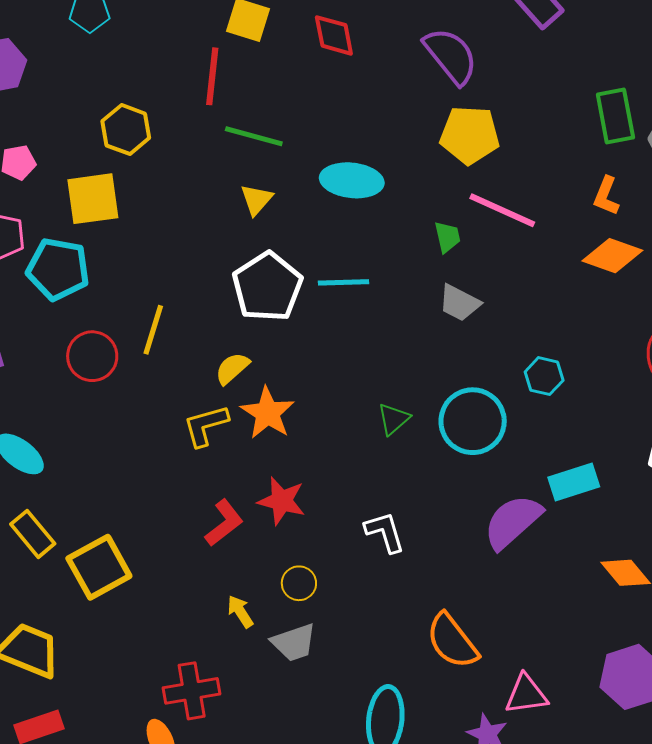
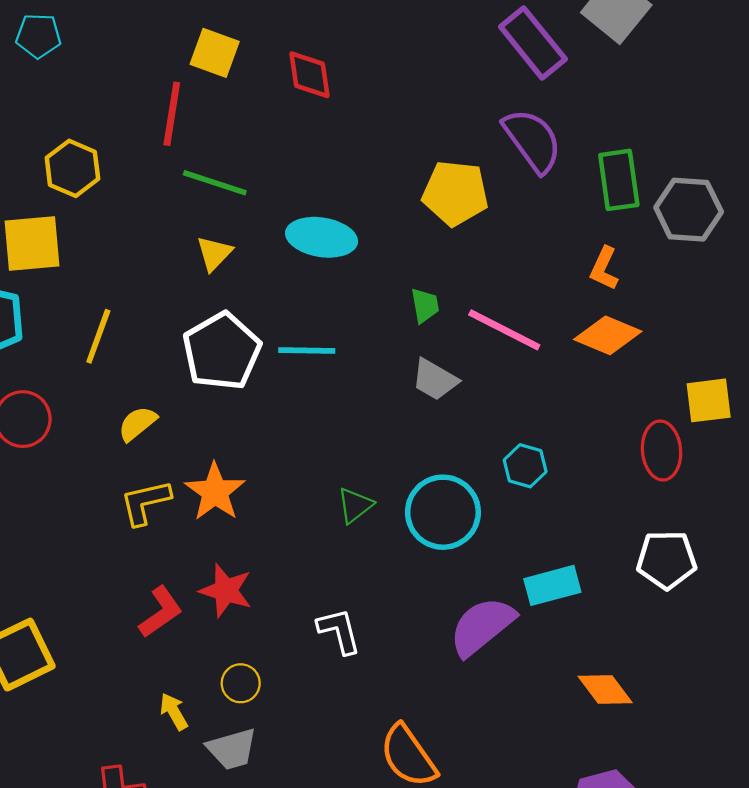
purple semicircle: (451, 56) -> (532, 140), moved
pink line: (502, 210) -> (504, 330), moved
yellow line: (153, 330) -> (98, 336), moved
yellow semicircle: (232, 368) -> (137, 424), moved

